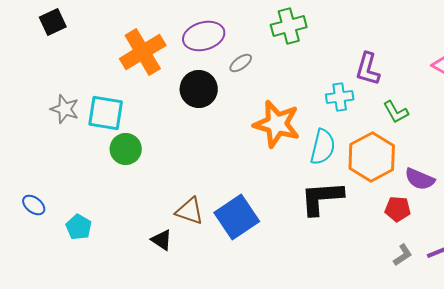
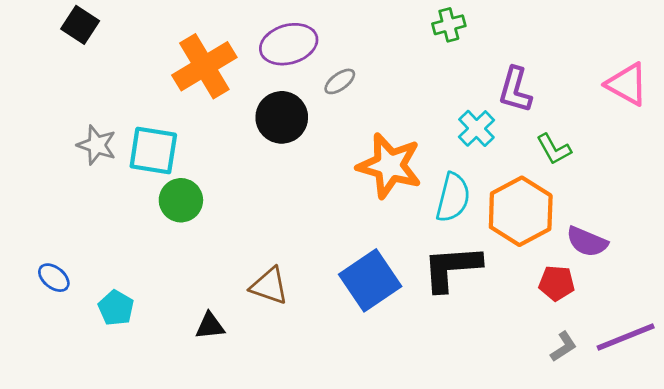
black square: (53, 22) -> (80, 25), turned -32
green cross: (289, 26) -> (449, 25), moved, size x0.7
cyan cross: (340, 97) -> (476, 128), turned -36
blue square: (237, 217) -> (370, 280), moved
black triangle: (162, 240) -> (210, 326), moved, turned -40

